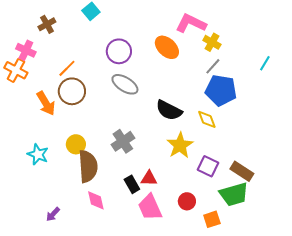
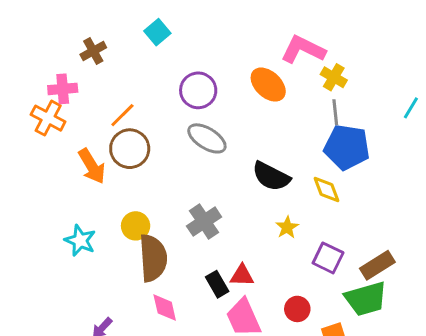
pink cross: (26, 50) -> (63, 89), turned -30
gray line: (213, 66) -> (335, 112), turned -48
yellow star: (180, 145) -> (287, 227), size x0.6
brown rectangle: (242, 171) -> (377, 265), turned -65

